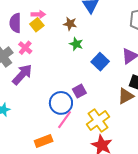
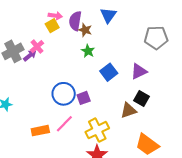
purple semicircle: (15, 23) -> (75, 21), moved
purple arrow: (22, 74) -> (30, 55), moved, size x0.6
blue circle: (61, 103) -> (64, 94), moved
orange rectangle: (44, 141) -> (40, 131), moved

